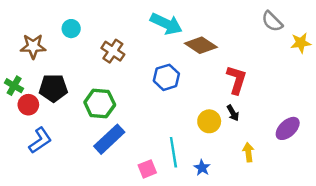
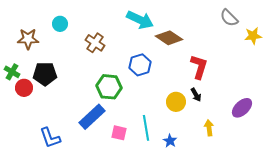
green hexagon: (100, 103) -> (109, 87), moved
blue L-shape: (40, 140) -> (50, 138), moved, turned 105
pink square: (147, 169) -> (119, 133), moved, turned 35

